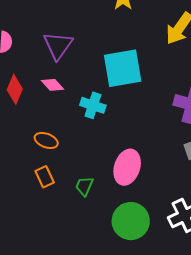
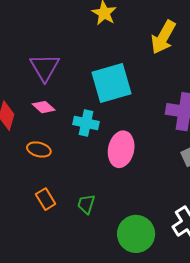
orange ellipse: (46, 140) -> (39, 150), moved
pink ellipse: (127, 167) -> (121, 149), moved

